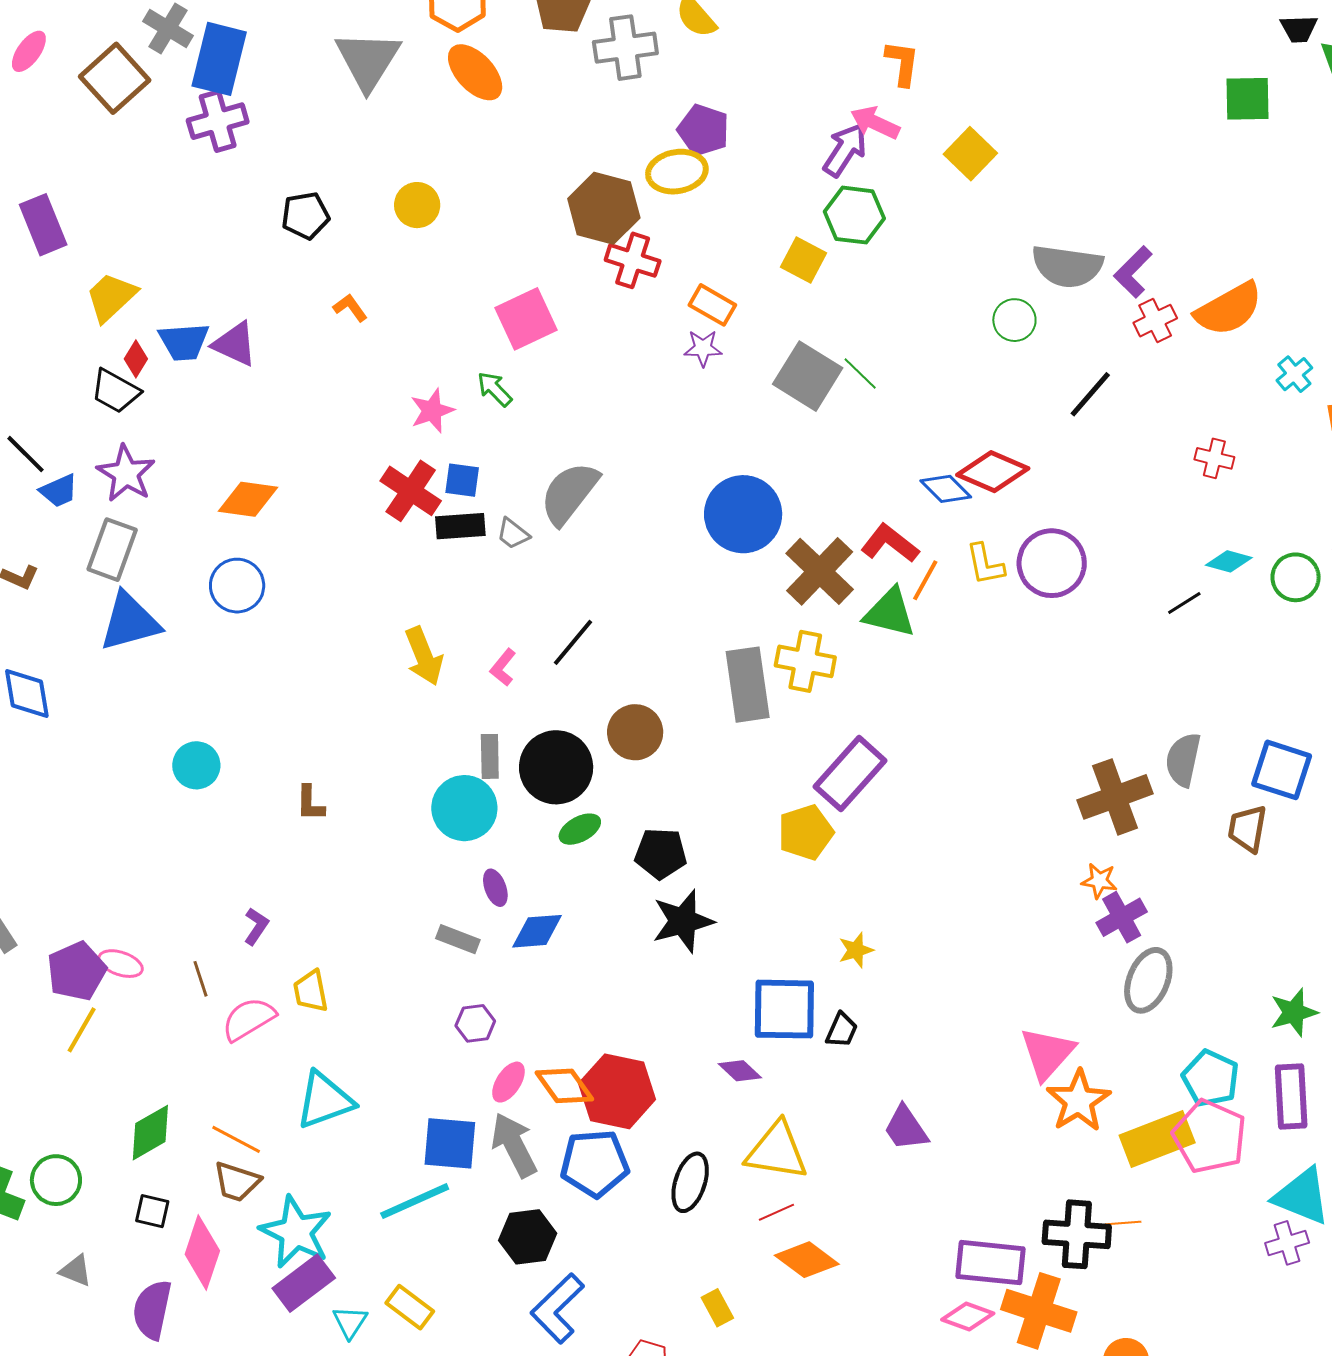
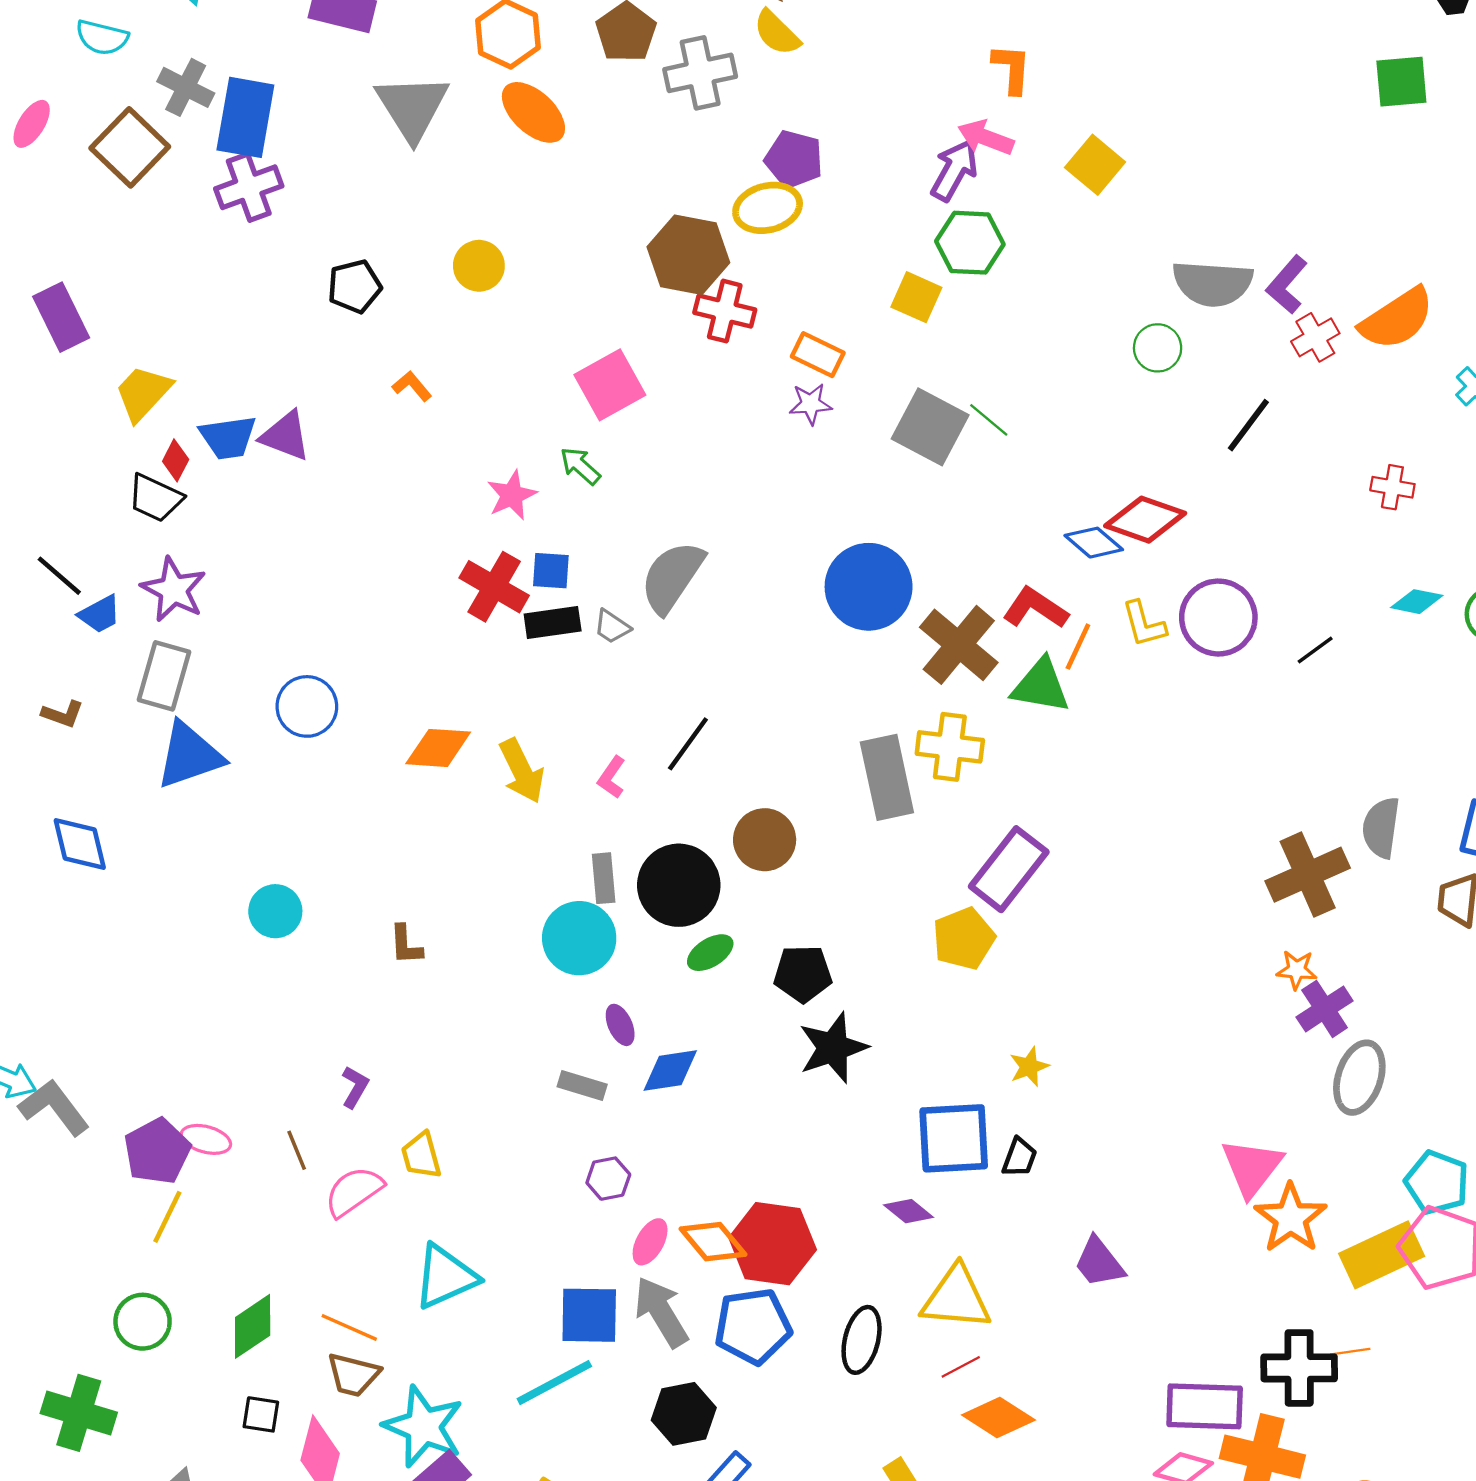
orange diamond: (248, 499) -> (438, 748), moved
black line: (1184, 603) -> (1315, 650), moved
green circle: (56, 1180) -> (143, 1322), moved

